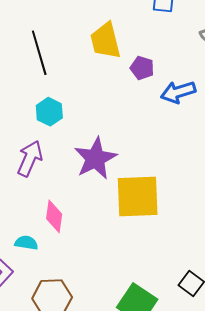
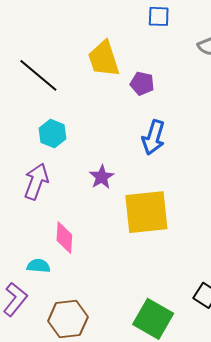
black line: (39, 53) -> (38, 75), turned -30
blue arrow: (178, 92) -> (153, 137), moved, turned -52
purple star: (95, 158) -> (102, 177), size x0.6

